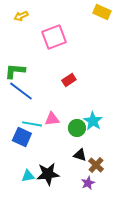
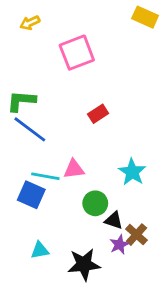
green circle: (77, 128) -> (95, 203), moved
black star: (48, 174) -> (84, 264), moved
purple star: (88, 183) -> (119, 245), moved

